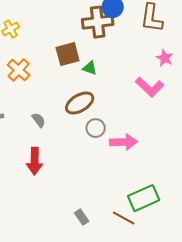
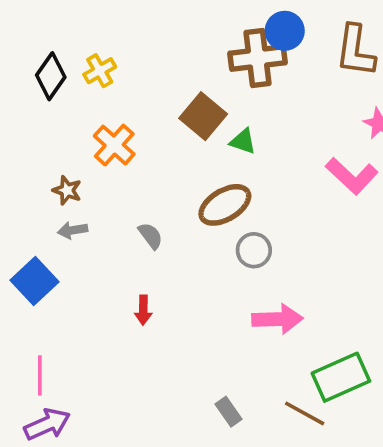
brown square: (68, 54) -> (203, 116), turned -35
pink arrow: (124, 142) -> (277, 319), moved
red arrow: (35, 161) -> (143, 310), size x0.6

